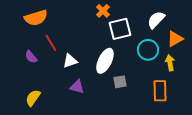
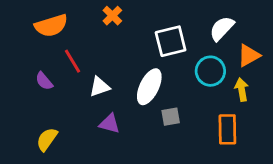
orange cross: (103, 11) -> (112, 16), moved

